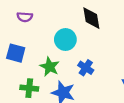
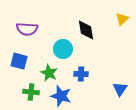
purple semicircle: (25, 17) -> (27, 29), size x1.5
blue cross: (86, 68) -> (81, 74), turned -32

